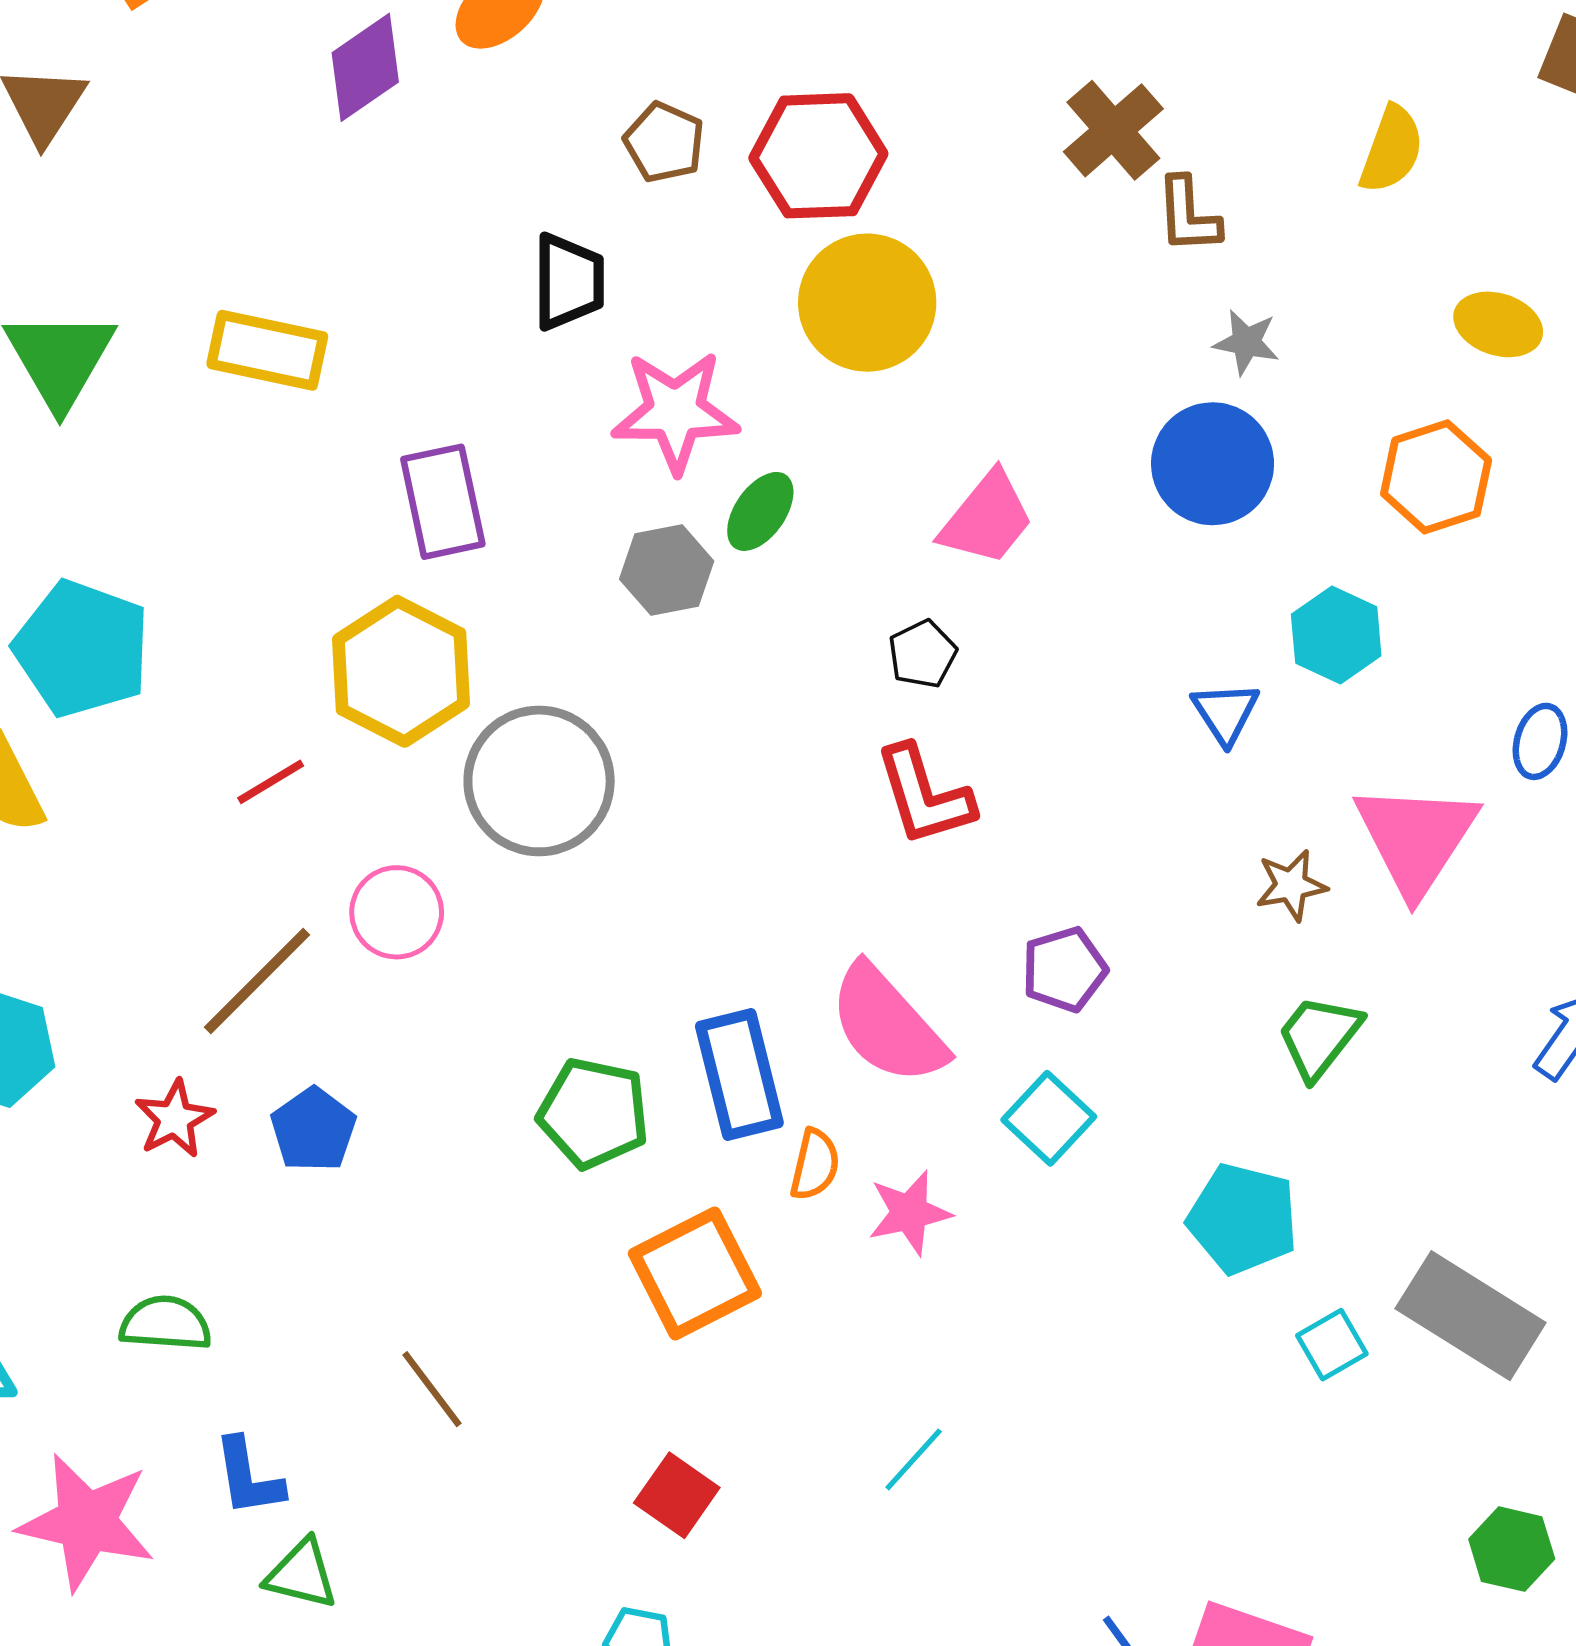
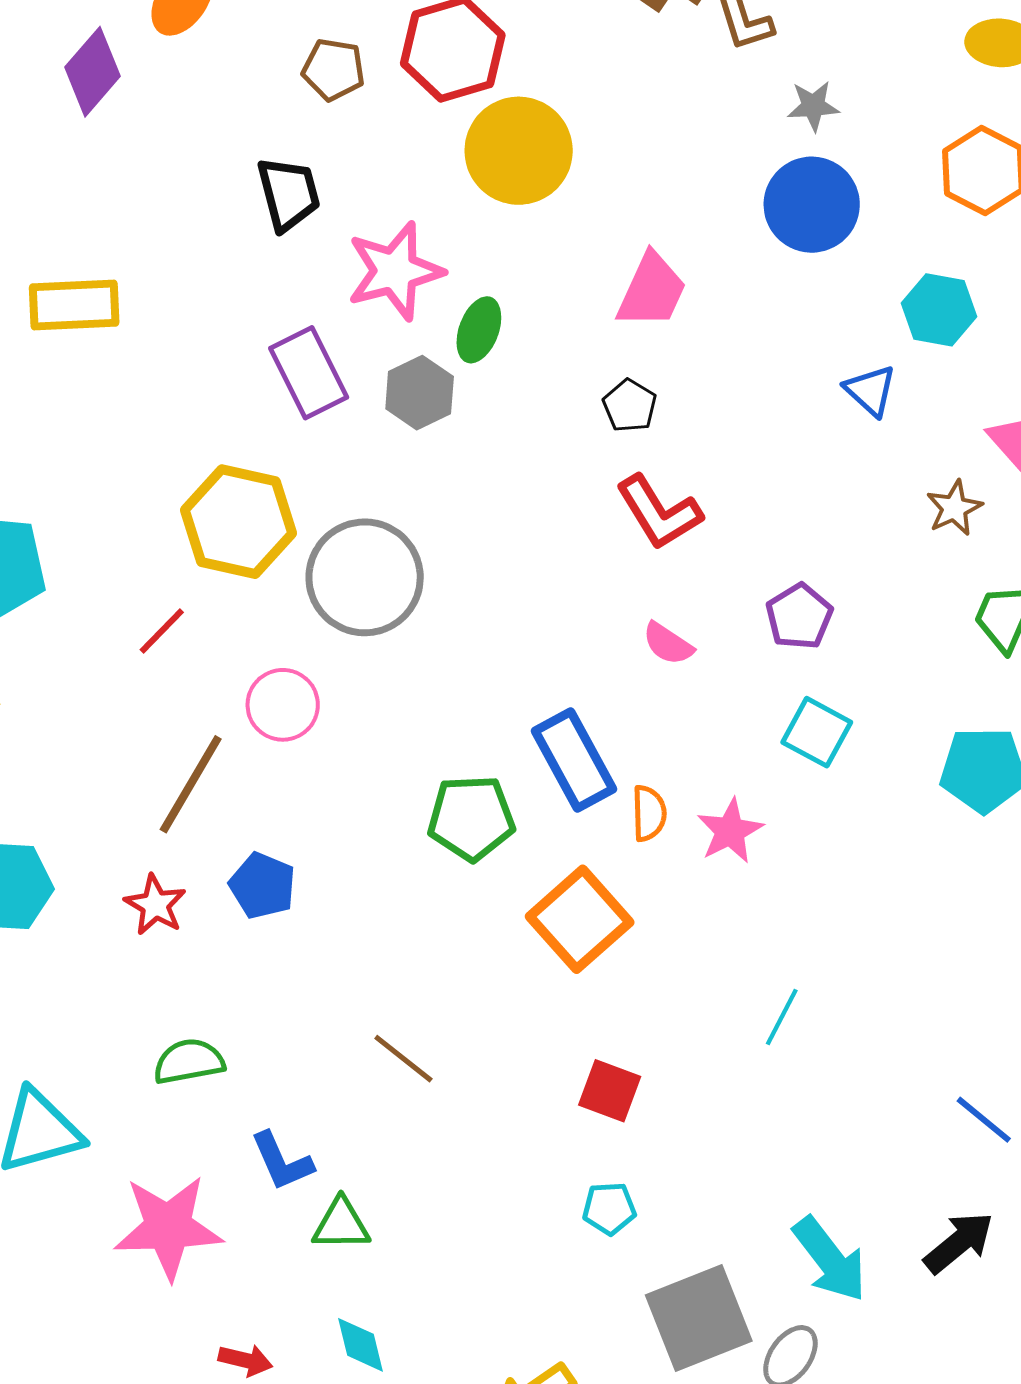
purple rectangle: (443, 502) -> (309, 373), moved
pink semicircle: (887, 1025) -> (668, 644), moved, size x0.5

